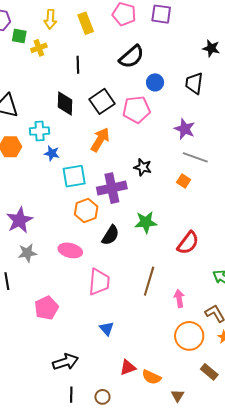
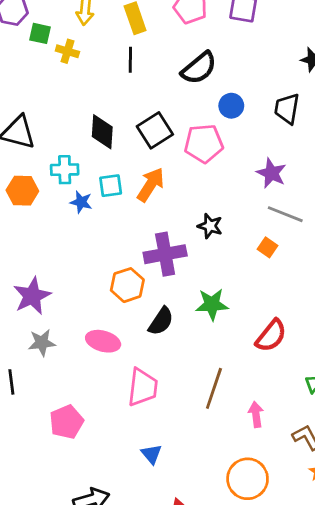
yellow cross: (39, 48) -> (67, 51), turned 35
black line: (78, 65) -> (130, 60), moved
cyan square: (74, 176) -> (111, 186), moved, size x0.7
orange circle: (189, 336) -> (248, 479), moved

